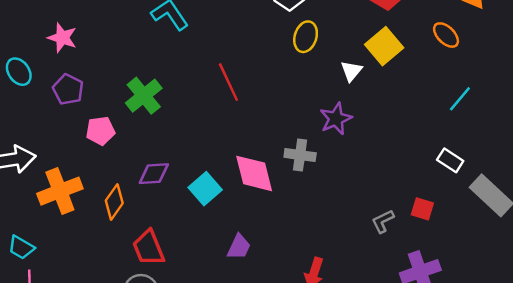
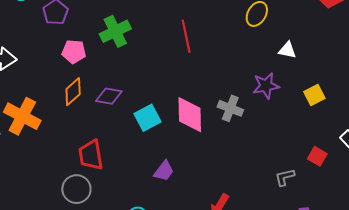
yellow square: (384, 46) -> (314, 95), moved, size x0.7
white triangle: (351, 71) -> (287, 50), turned 48
orange cross: (60, 191) -> (22, 116), moved, turned 36
orange diamond: (114, 202) -> (73, 92), moved
red square: (422, 209) -> (317, 156), moved

